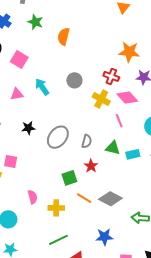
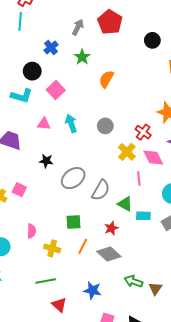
gray semicircle: (87, 141) -> (101, 190), size x1.5
red star: (91, 166) -> (111, 228), moved
orange line: (84, 198) -> (83, 246), turned 70

